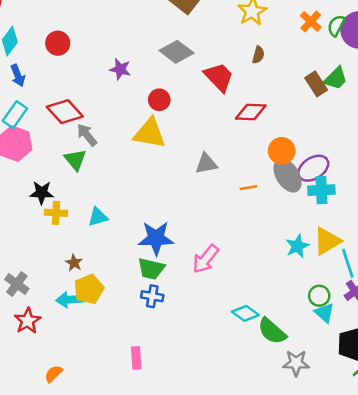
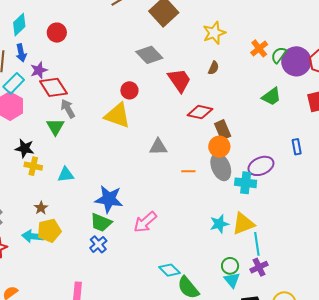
purple star: (120, 69) -> (39, 70), moved, turned 30
brown rectangle: (316, 84) -> (223, 130), moved
purple ellipse: (313, 168) -> (261, 166), moved
blue cross: (152, 296) -> (98, 244), turned 30

